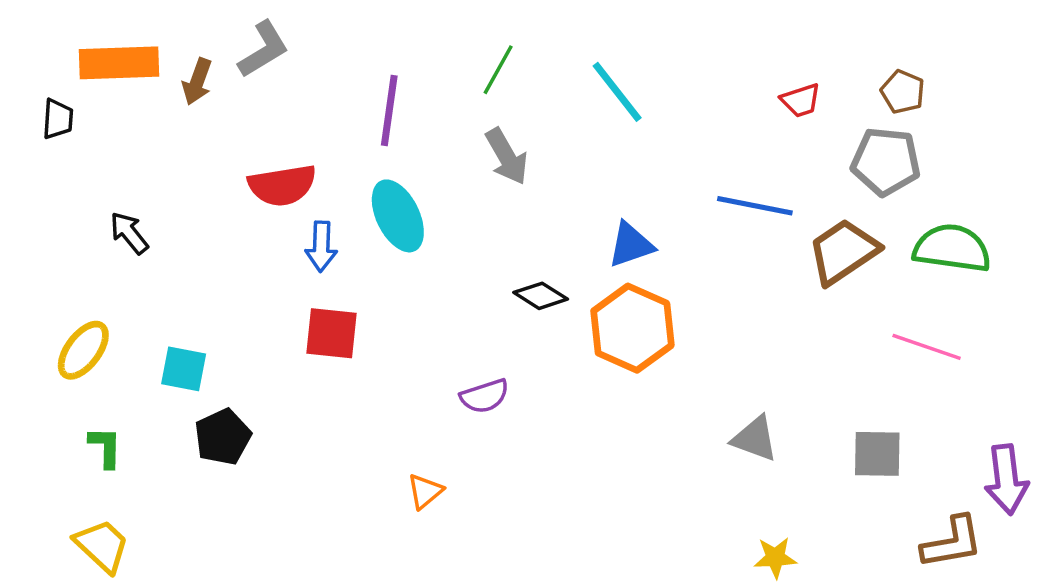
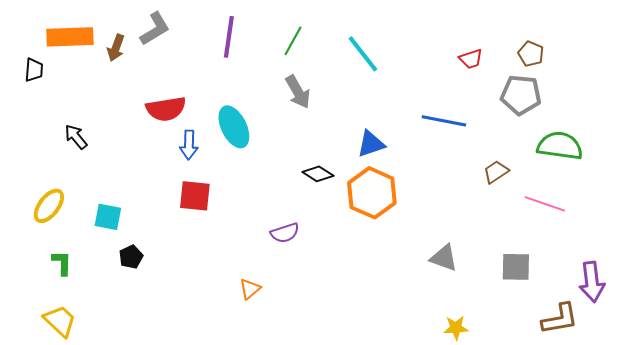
purple line: (389, 111) -> (229, 37), moved
brown trapezoid: (843, 252) -> (496, 172), moved, size x0.6
black pentagon: (223, 437) -> (131, 257), size x0.7

